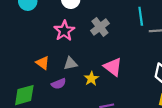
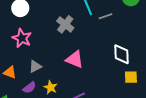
gray cross: (100, 27) -> (65, 24), moved
yellow star: (91, 79) -> (51, 87), moved

